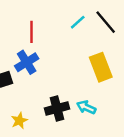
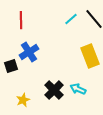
red line: (31, 32) -> (21, 20), moved
black cross: (57, 108) -> (54, 90), turned -30

